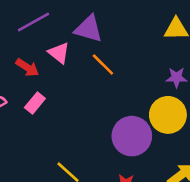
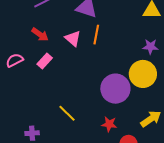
pink triangle: (59, 53) -> (73, 38), moved
orange line: (103, 65) -> (96, 35), turned 54

